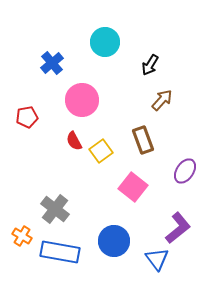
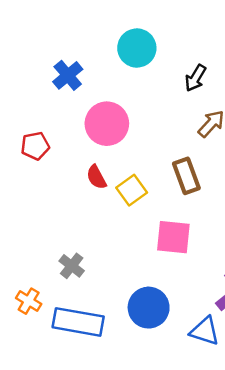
pink square: (133, 187) -> (173, 237), turned -32
gray cross: (55, 209) -> (72, 266), size x0.7
blue triangle: (157, 259) -> (205, 331), turned -35

